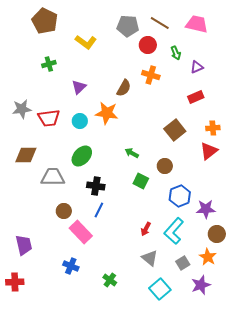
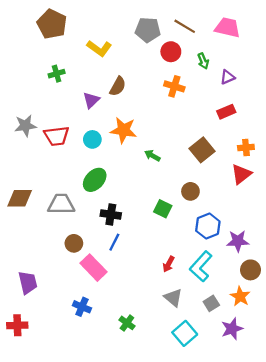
brown semicircle: (124, 88) -> (118, 86), moved
green arrow: (132, 153) -> (152, 156), moved
brown diamond: (26, 155) -> (20, 198), moved

